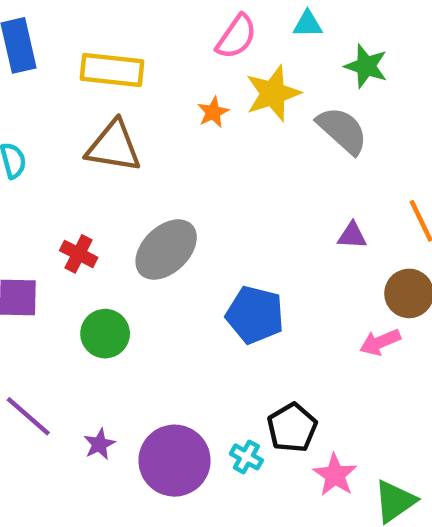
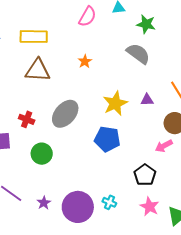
yellow star: (273, 93) -> (115, 103), moved
orange star: (213, 112) -> (85, 61), moved
black pentagon: (292, 428) -> (145, 175), moved

